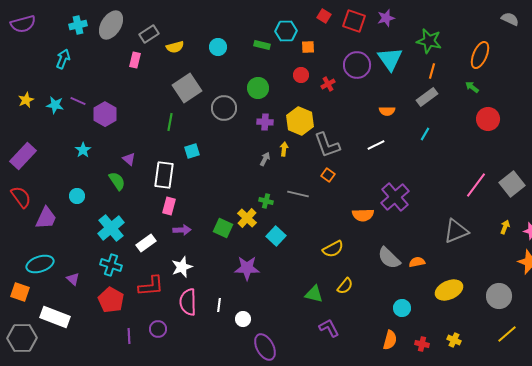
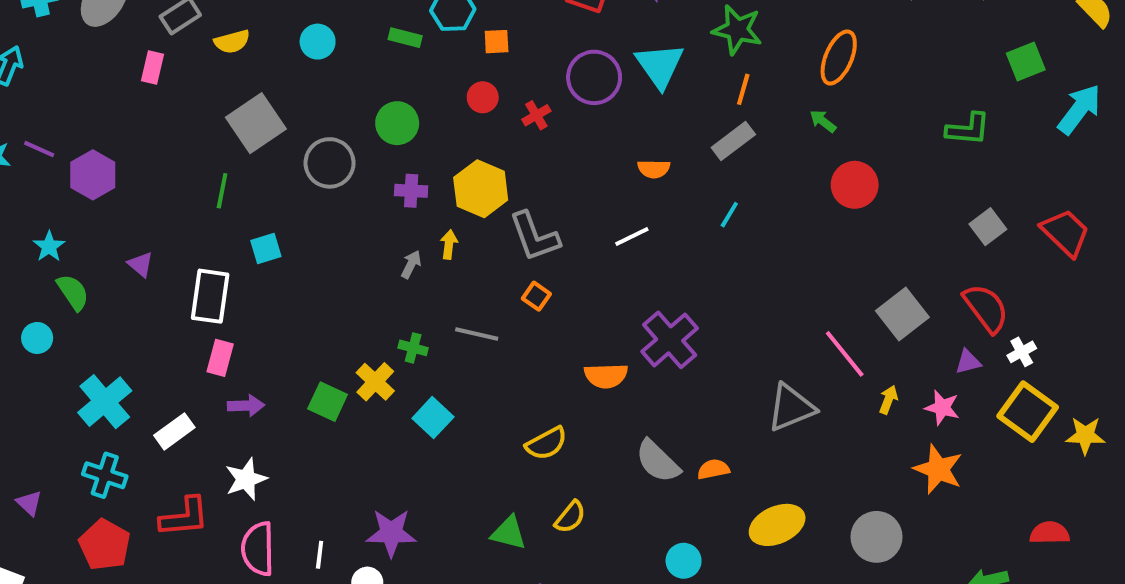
green semicircle: (117, 181) -> (73, 292), moved
pink line: (476, 185) -> (845, 354), moved, turned -76
purple star: (247, 268) -> (391, 533), moved

